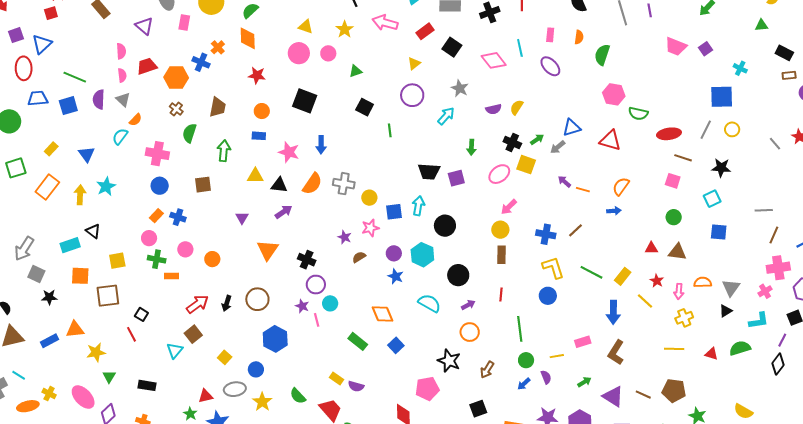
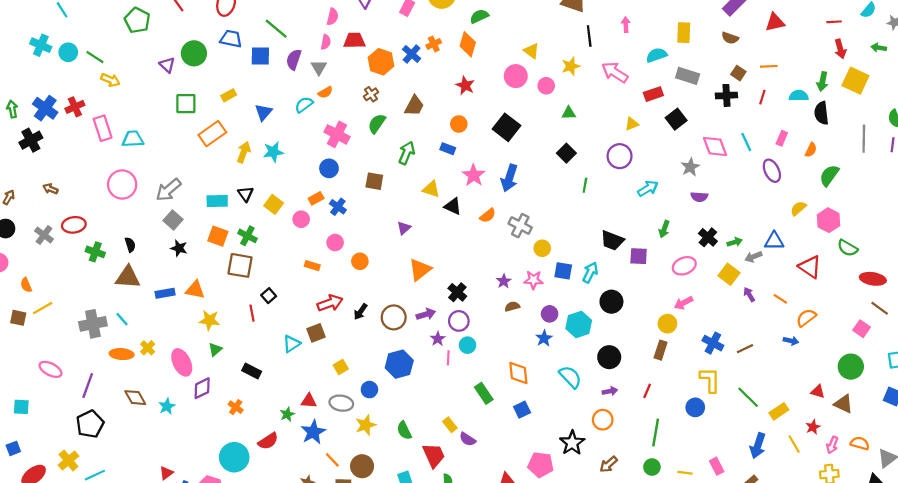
cyan line: (520, 48) -> (746, 142), turned -30
gray star: (460, 88) -> (690, 167), moved
yellow semicircle: (517, 107) -> (798, 208), moved
blue arrow: (321, 145) -> (509, 178), size x1.4
yellow square: (526, 165) -> (729, 274), moved
orange semicircle: (312, 184) -> (488, 216), size x0.7
orange line: (583, 190) -> (780, 299), moved
purple arrow: (284, 212) -> (426, 314), moved
green circle: (674, 217) -> (851, 367), size x1.5
green cross: (157, 259) -> (247, 236), moved
yellow square: (117, 261) -> (274, 204), moved, turned 30
pink rectangle: (583, 342) -> (717, 466), turned 63

